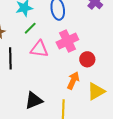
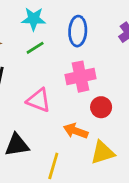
pink triangle: (39, 49) -> (39, 100), moved
orange arrow: (73, 81) -> (76, 131), turned -108

